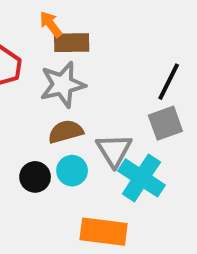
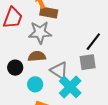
gray triangle: (114, 150) -> (59, 70), turned -36
cyan circle: (72, 171) -> (35, 84), moved
black circle: (35, 177) -> (15, 68), moved

